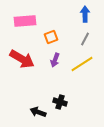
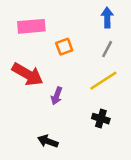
purple arrow: (55, 60) -> (57, 96), moved
black cross: (60, 102) -> (101, 119), moved

